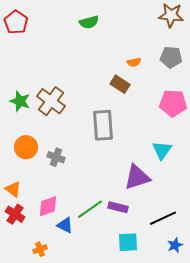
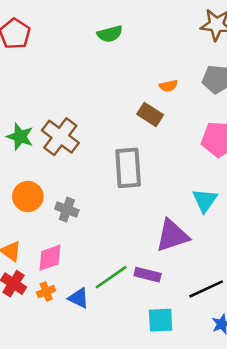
pink diamond: (48, 206) -> (50, 258), moved
orange cross: (40, 249) -> (46, 291), moved

